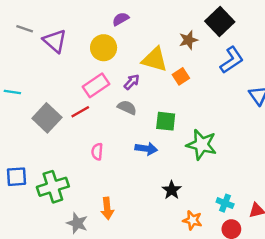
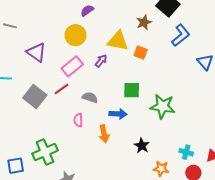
purple triangle: (55, 41) -> (36, 52), moved
orange square: (181, 76) -> (141, 53), turned -32
gray semicircle: (127, 107) -> (90, 97), moved
blue square: (16, 177) -> (16, 166), moved
orange arrow: (107, 208) -> (104, 134), moved

